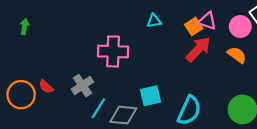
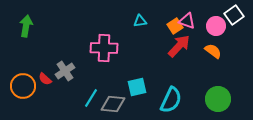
green arrow: (25, 26) -> (26, 26), size x1.5
gray cross: (82, 86) -> (65, 71), moved

